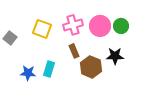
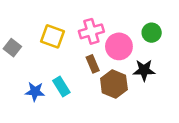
pink circle: (100, 26) -> (119, 46), moved
cyan rectangle: (49, 69) -> (61, 87), turned -49

